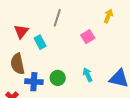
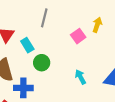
yellow arrow: (108, 16) -> (97, 25), moved
green circle: (58, 78) -> (42, 63), moved

